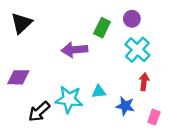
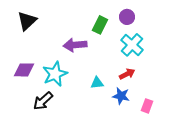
red arrow: (144, 82) -> (127, 74), moved, turned 56
cyan star: (69, 99) -> (55, 74), moved, turned -30

